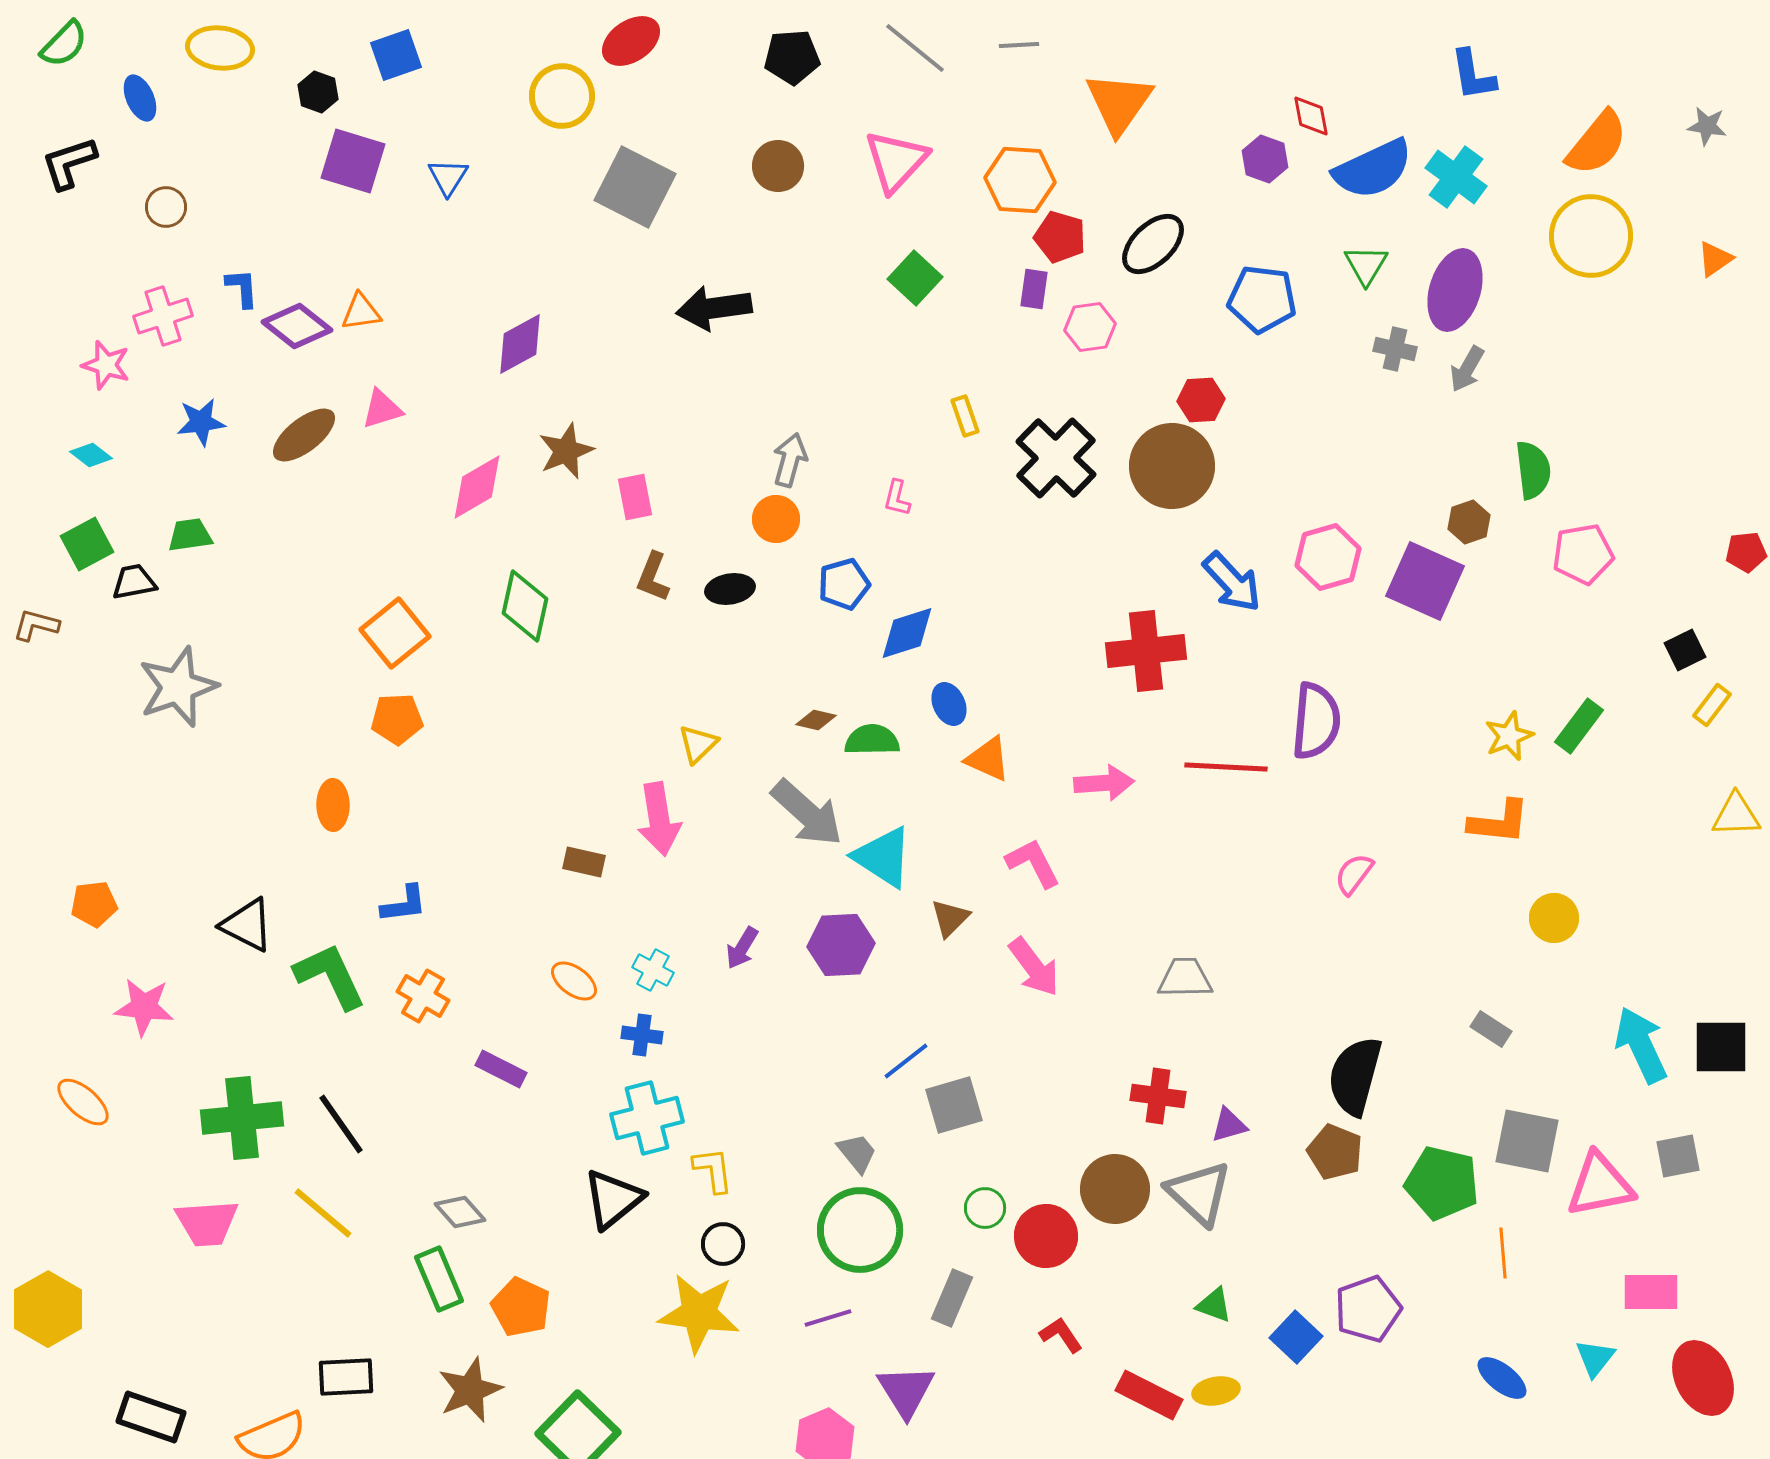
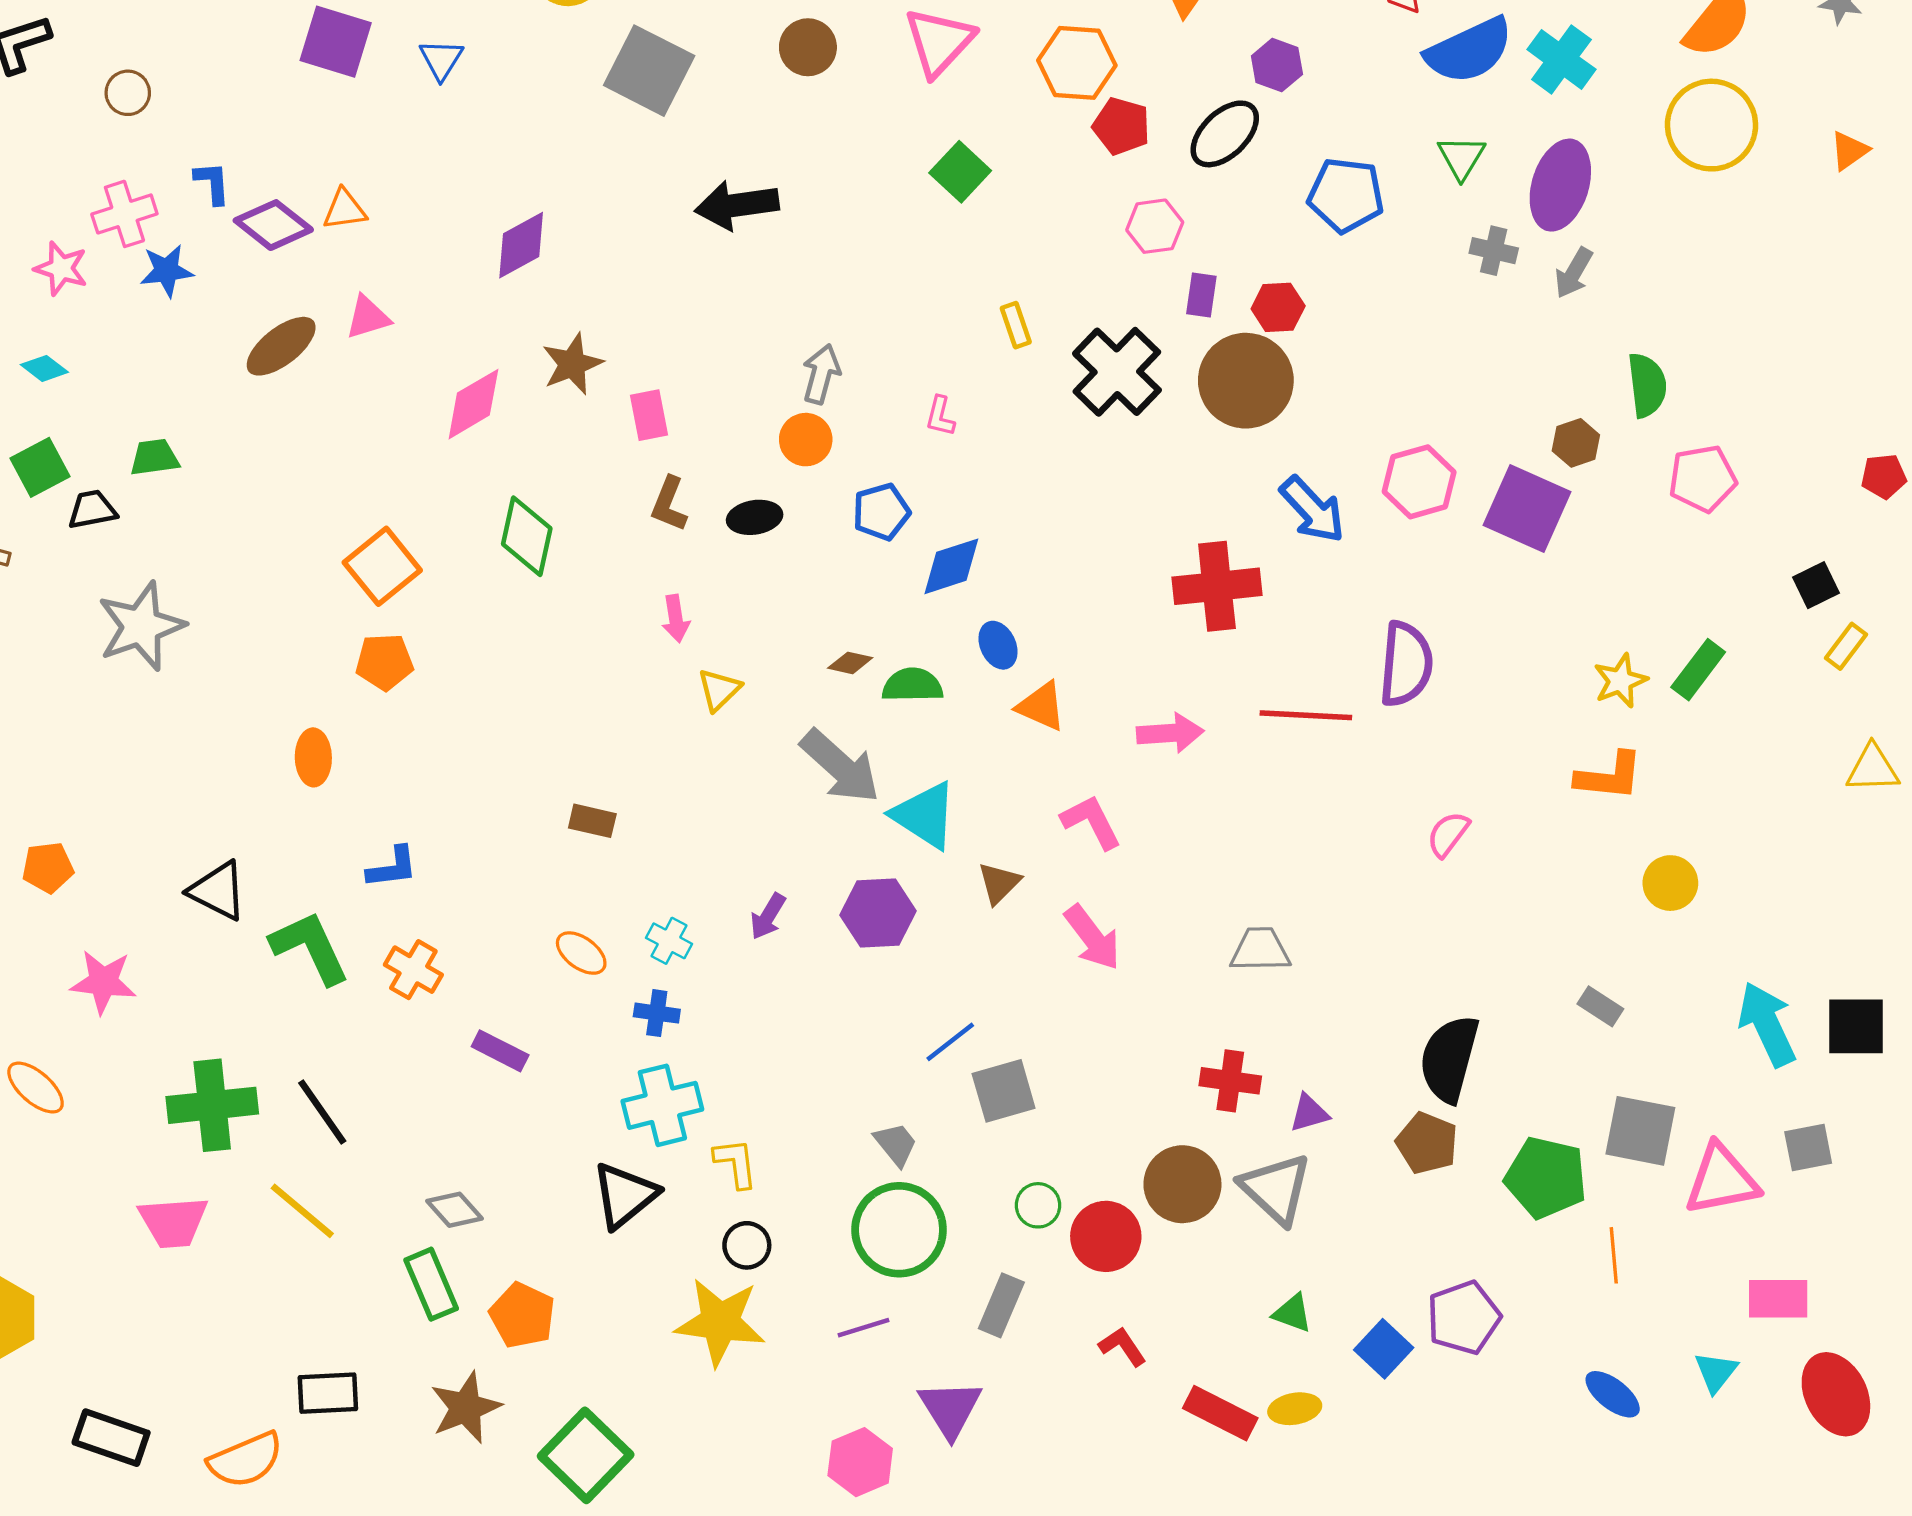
purple hexagon: (1265, 159) -> (1277, 65), moved
purple rectangle: (1034, 289) -> (1201, 295), moved
blue star: (201, 422) -> (167, 271), moved
pink arrow: (659, 819) -> (676, 619), moved, size x0.6

